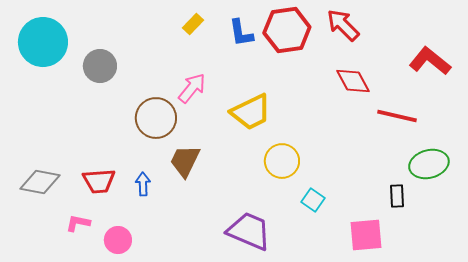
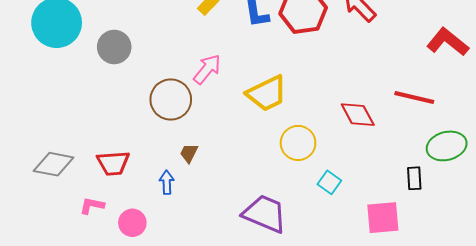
red diamond: (353, 81) -> (358, 115), moved
brown trapezoid: (185, 161) -> (189, 153), moved, size x0.6
blue arrow: (143, 184) -> (167, 182), moved

